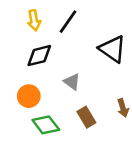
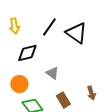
yellow arrow: (34, 20) -> (14, 26), moved
black triangle: (112, 49) -> (76, 33), moved

